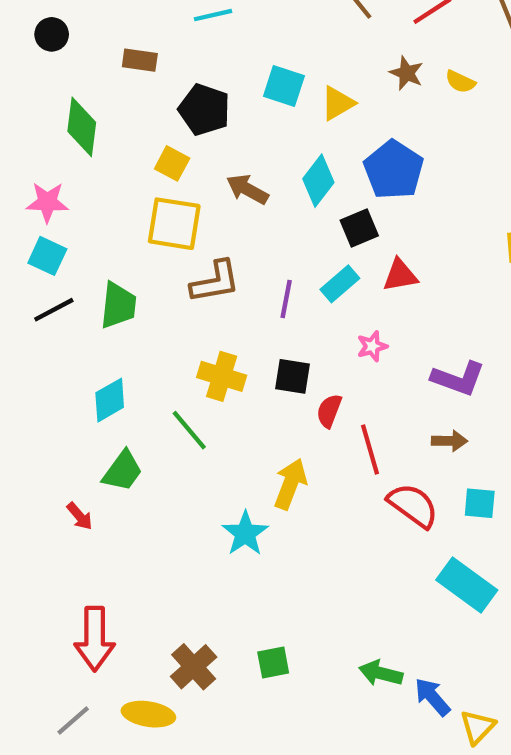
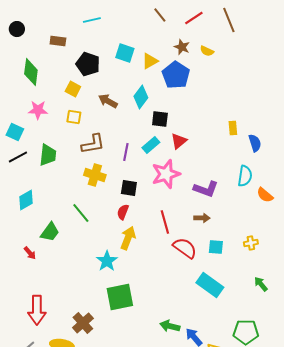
blue pentagon: (394, 170) -> (176, 75), moved
pink star: (47, 202) -> (38, 110), moved
yellow square: (174, 224) -> (74, 117), size x0.6
black square: (359, 228) -> (160, 119), turned 30
red triangle: (400, 275) -> (179, 141), turned -30
pink star: (372, 346) -> (166, 174), size x2.0
yellow cross: (222, 376) -> (95, 175), moved
cyan diamond: (110, 400) -> (26, 200), moved
red semicircle: (329, 411) -> (123, 212), moved
green square: (273, 662) -> (120, 297), moved, size x1.8

